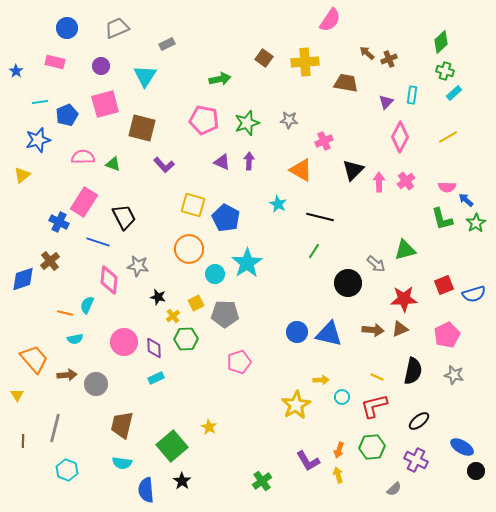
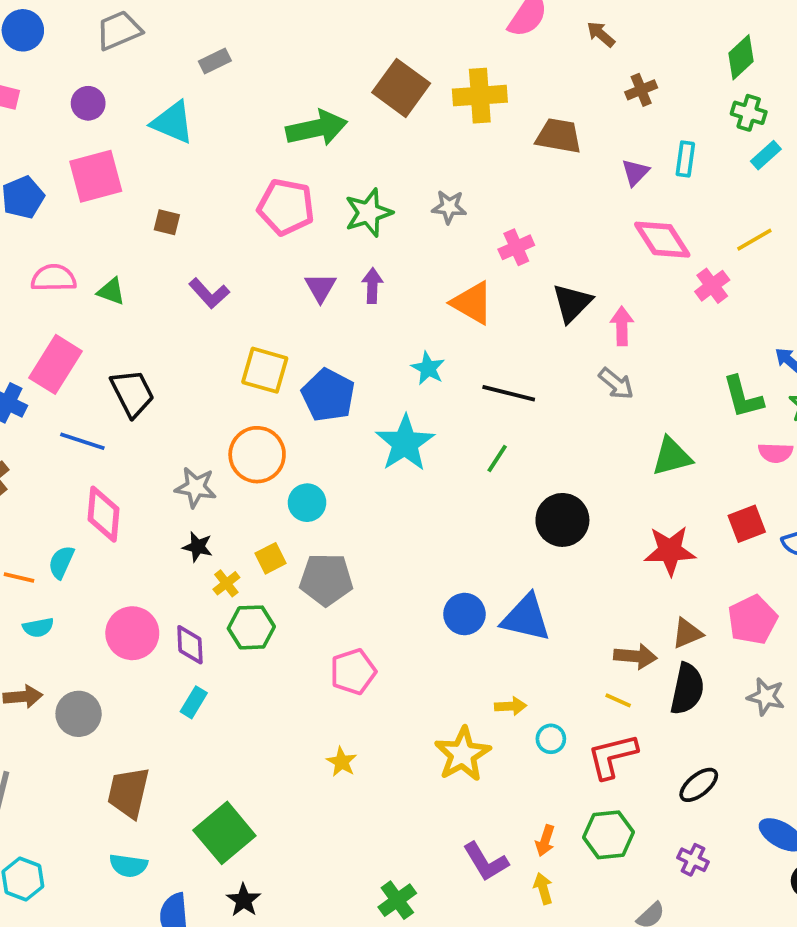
brown arrow: (367, 53) -> (601, 34), moved
brown square: (264, 58) -> (401, 88), size x1.6
cyan triangle: (145, 76) -> (173, 122), turned -40
green arrow: (220, 79) -> (317, 128), size x1.4
brown square: (142, 128) -> (167, 222), size x0.5
pink diamond: (400, 137) -> (662, 240), turned -60
purple triangle: (222, 162) -> (320, 288), turned 36
pink cross: (406, 181) -> (712, 286), moved
pink semicircle: (447, 187) -> (776, 453), moved
cyan star: (247, 263) -> (405, 443), moved
gray arrow: (376, 264) -> (616, 384), moved
gray star: (138, 266) -> (196, 487), moved
brown triangle: (400, 329) -> (687, 633), moved
brown arrow: (373, 330) -> (635, 656), moved
cyan rectangle: (156, 378) -> (194, 702), turned -35
yellow star: (209, 427) -> (342, 762), moved
purple cross: (416, 460) -> (693, 860), size x0.7

